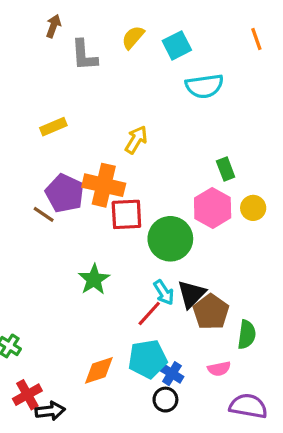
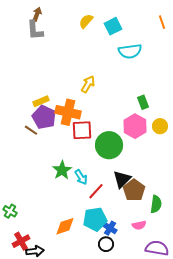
gray L-shape: (84, 55) -> (35, 30), moved
yellow rectangle: (53, 127) -> (41, 101), moved
cyan arrow: (164, 292) -> (81, 177), moved

